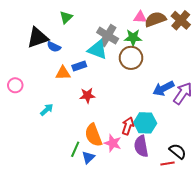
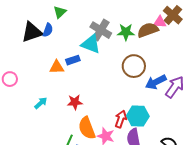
pink triangle: (140, 17) -> (160, 22), moved
brown semicircle: (155, 19) -> (148, 30), moved
blue semicircle: (54, 47) -> (48, 30), moved, turned -96
brown circle: (131, 58) -> (134, 66), moved
red star: (87, 95) -> (75, 102), moved

